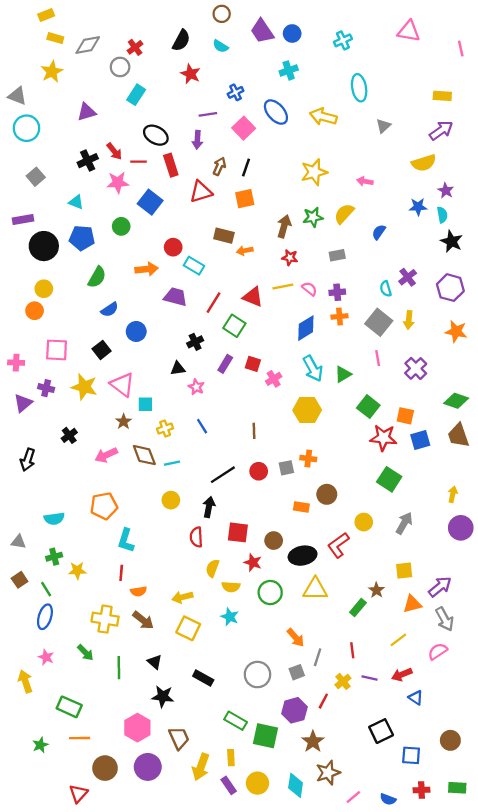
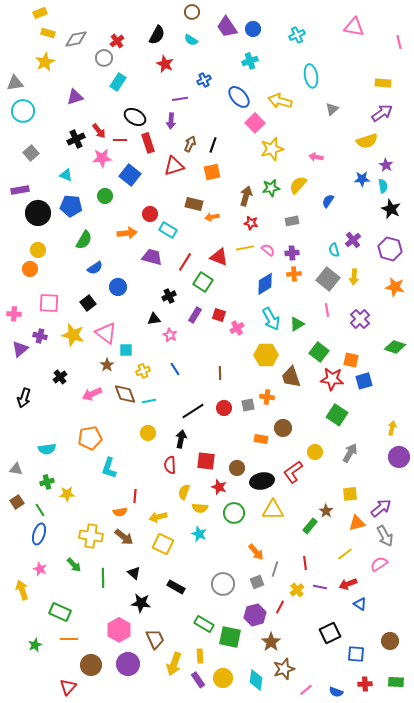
gray triangle: (17, 96) -> (15, 83), turned -30
pink square: (244, 128) -> (255, 123), moved
brown trapezoid: (458, 435) -> (291, 377), moved
red line: (121, 573) -> (135, 496), moved

